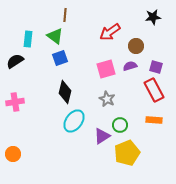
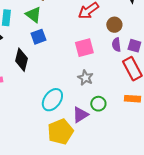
purple semicircle: (130, 66) -> (116, 45), moved, turned -80
black diamond: (65, 92) -> (21, 60), moved
yellow pentagon: (127, 153) -> (60, 132), moved

